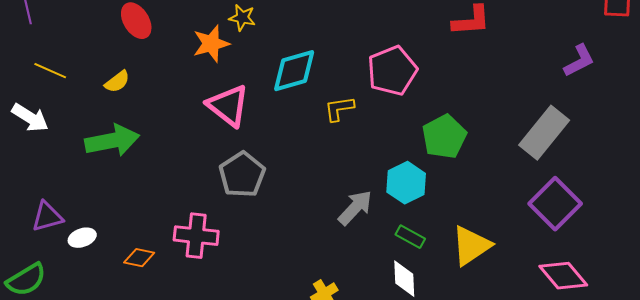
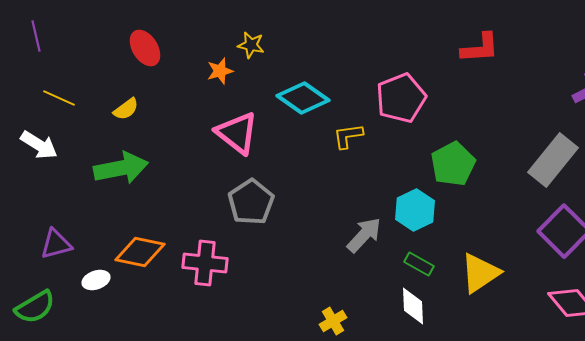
orange star: (211, 44) -> (220, 71), size x0.7
cyan diamond: (294, 71) -> (303, 98), turned 51
white ellipse: (82, 238) -> (96, 280), moved
orange diamond: (139, 258) -> (140, 252), moved, size x1.6

